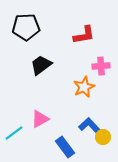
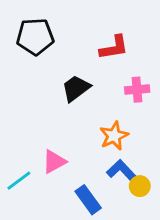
black trapezoid: (41, 65) -> (76, 88), moved
orange star: (84, 87) -> (114, 136), moved

